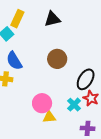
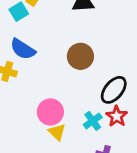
blue semicircle: (14, 61) -> (23, 49), turned -36
yellow triangle: (49, 117) -> (57, 132), turned 40

